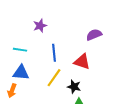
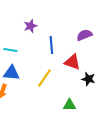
blue line: (54, 53) -> (51, 45), moved
black star: (74, 87) -> (88, 79), moved

